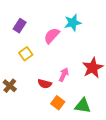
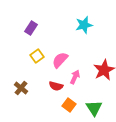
pink semicircle: (52, 36) -> (60, 60), moved
green triangle: (83, 106) -> (94, 108), turned 48

